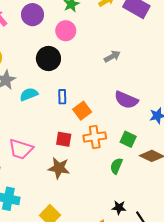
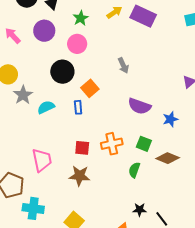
gray arrow: (112, 56) -> (123, 65), turned 98
orange square: (82, 111) -> (90, 88), moved
pink trapezoid: (21, 149) -> (42, 160), turned -115

